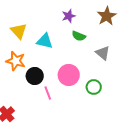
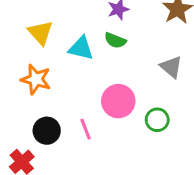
green semicircle: (79, 36) -> (115, 40), moved
black circle: (35, 76) -> (47, 131), moved

